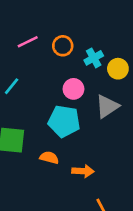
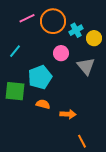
orange circle: (63, 46) -> (53, 21), size x1.6
gray triangle: (107, 106) -> (86, 66), turned -36
cyan pentagon: (64, 121) -> (40, 77), moved, turned -30

